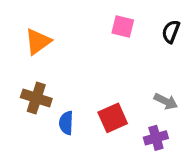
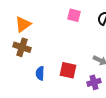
brown cross: (36, 98) -> (22, 47), moved
red square: (113, 118) -> (68, 70), turned 36

